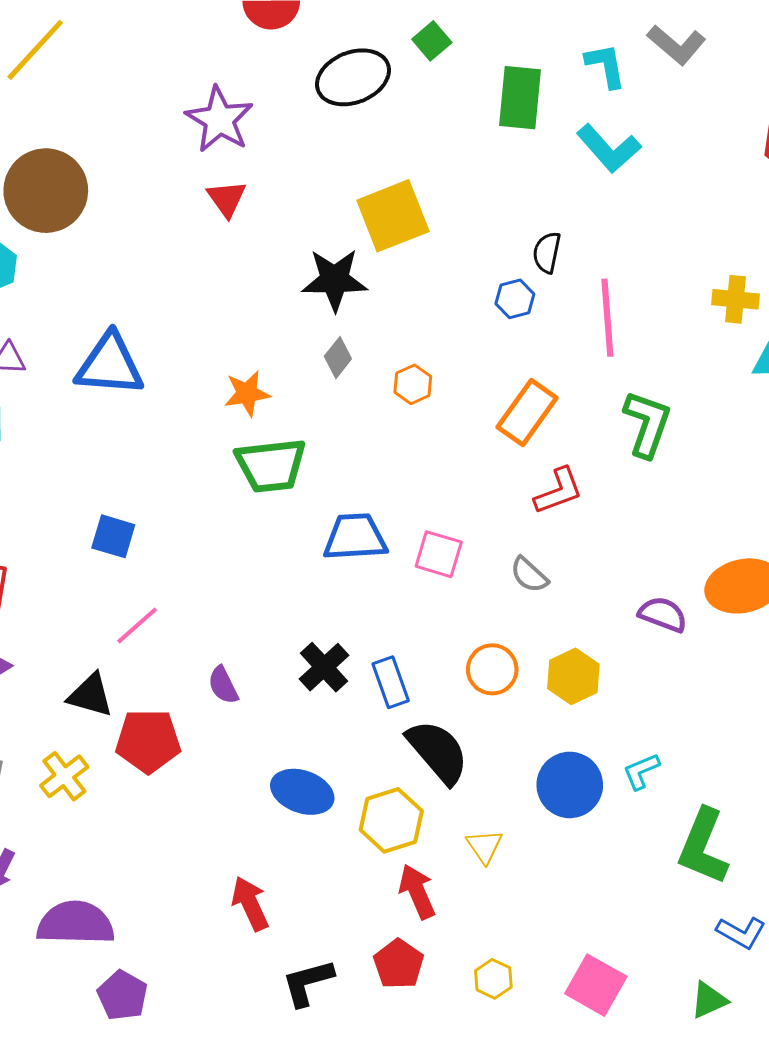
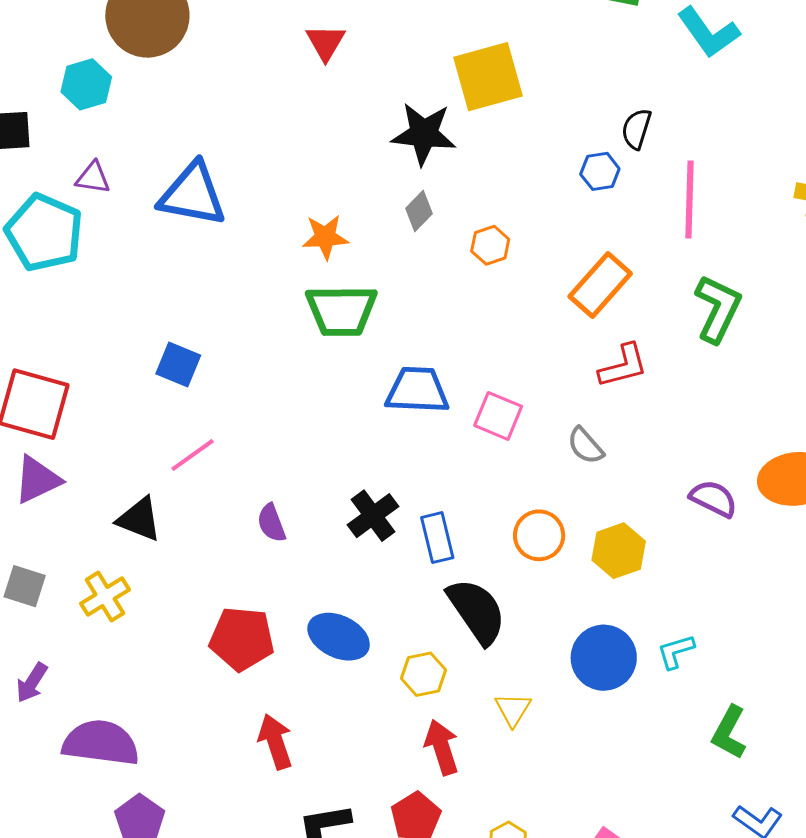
red pentagon: (148, 741) -> (242, 639), moved
yellow hexagon: (391, 820) -> (424, 674), size x0.7
green L-shape: (703, 847) -> (729, 732), size x0.7

